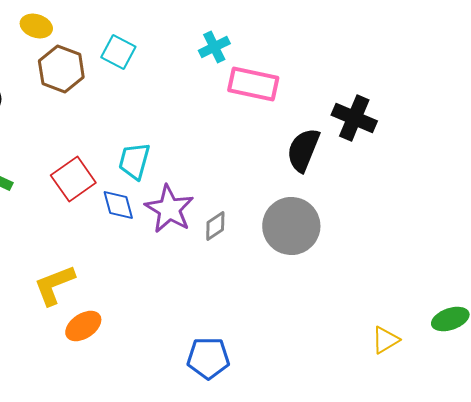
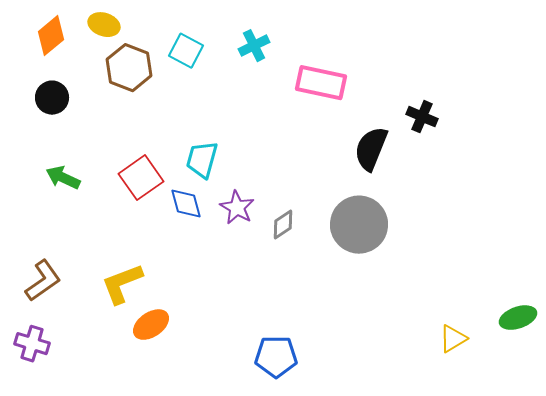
cyan cross: (214, 47) -> (254, 46), moved
black cross: (354, 118) -> (422, 117), size x0.7
purple star: (169, 209) -> (237, 208), size x0.7

